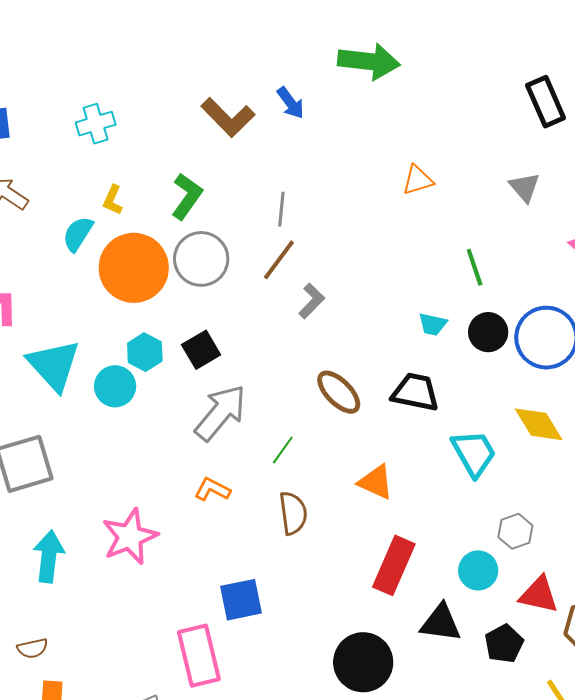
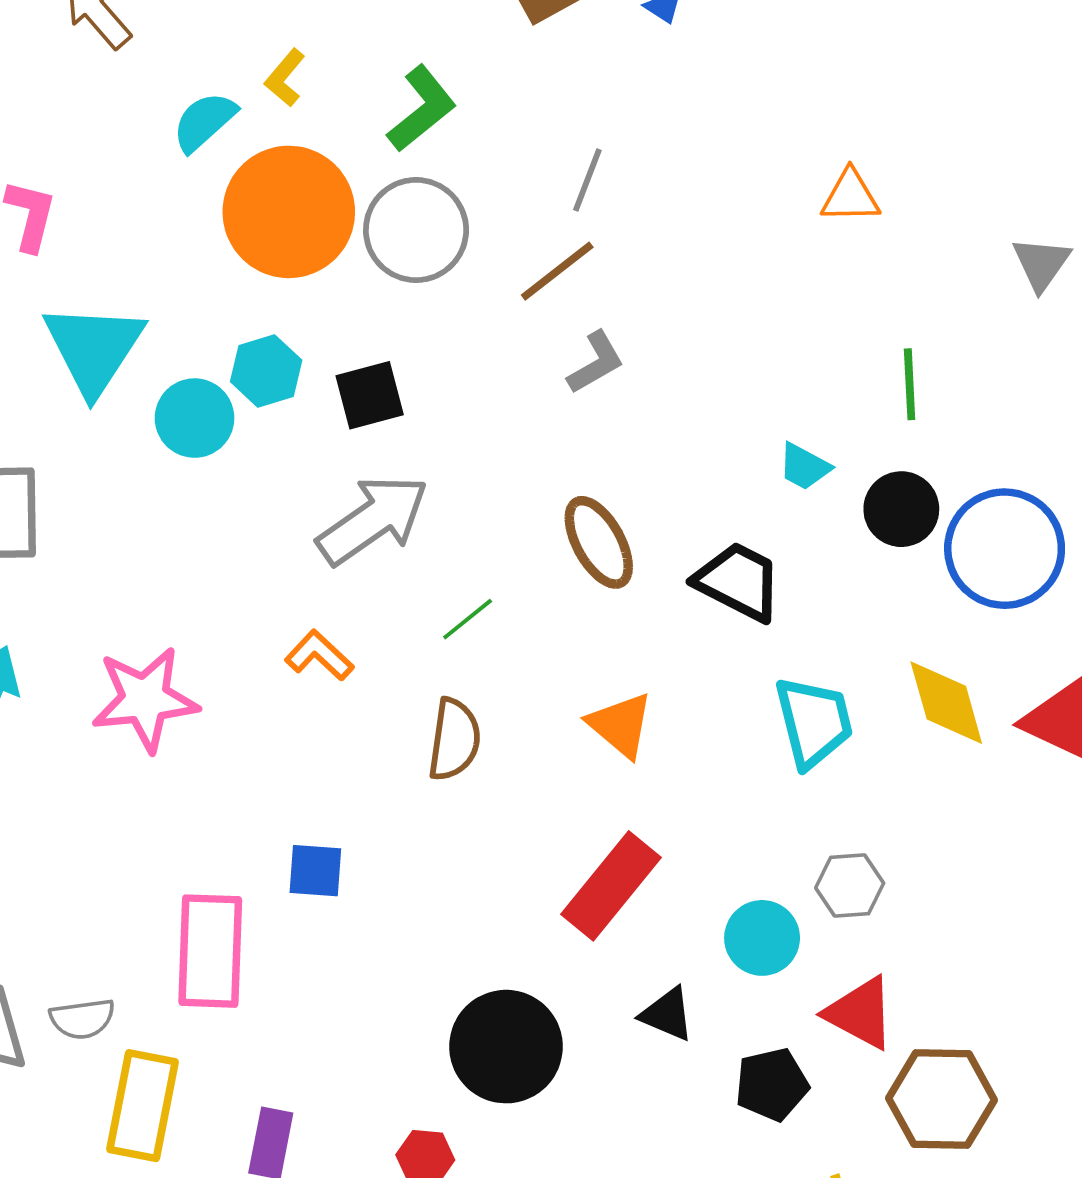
blue square: (241, 600) -> (315, 871), size x0.7
black triangle: (441, 623) -> (667, 1014), size x0.7

